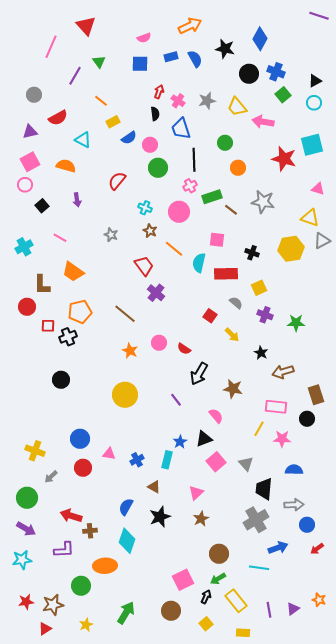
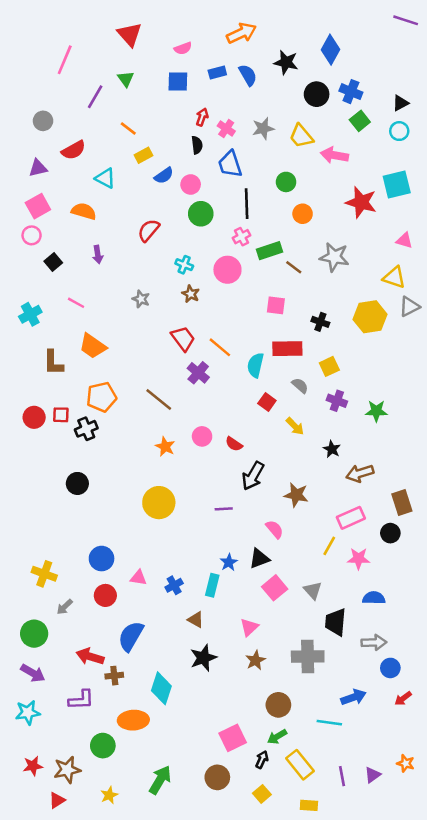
red triangle: (86, 26) -> (130, 34), moved
orange line: (174, 249) -> (220, 347), moved
cyan semicircle: (199, 263) -> (255, 365), moved
red circle: (27, 307) -> (34, 417), moved
purple line: (176, 400) -> (224, 509), turned -56
pink rectangle: (276, 407) -> (351, 518), turned -30
blue semicircle: (126, 507) -> (131, 636), moved, size x1.4
gray cross: (256, 520) -> (308, 657), moved, turned 30

